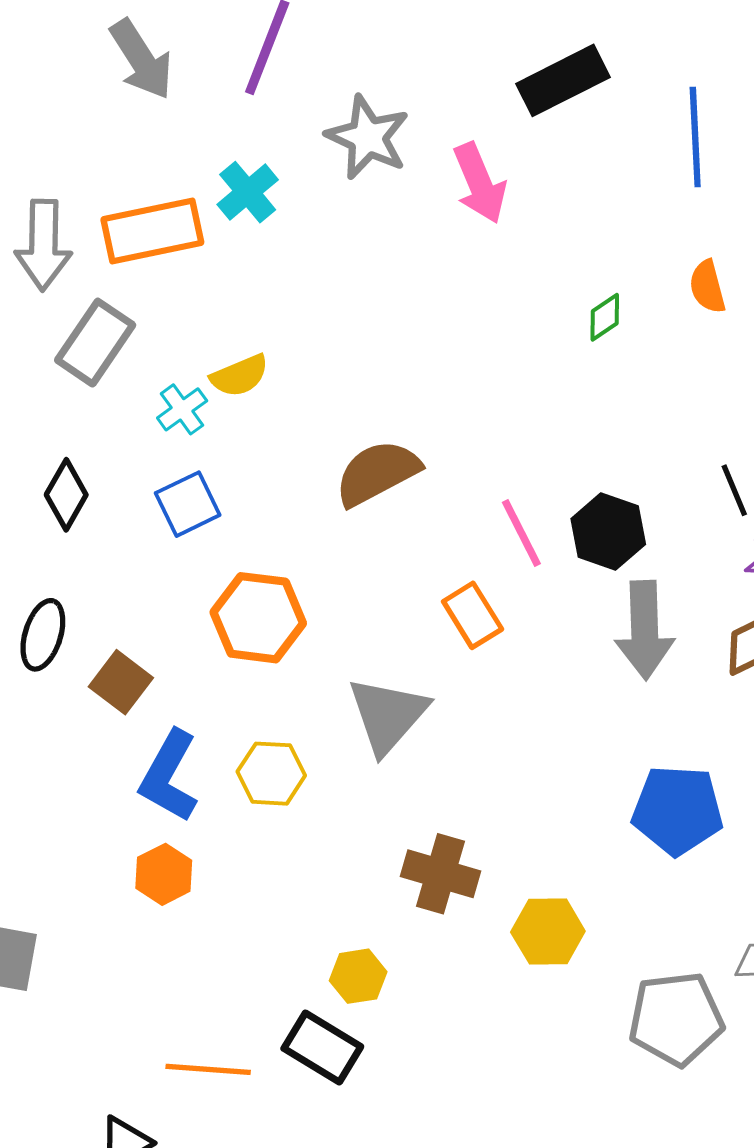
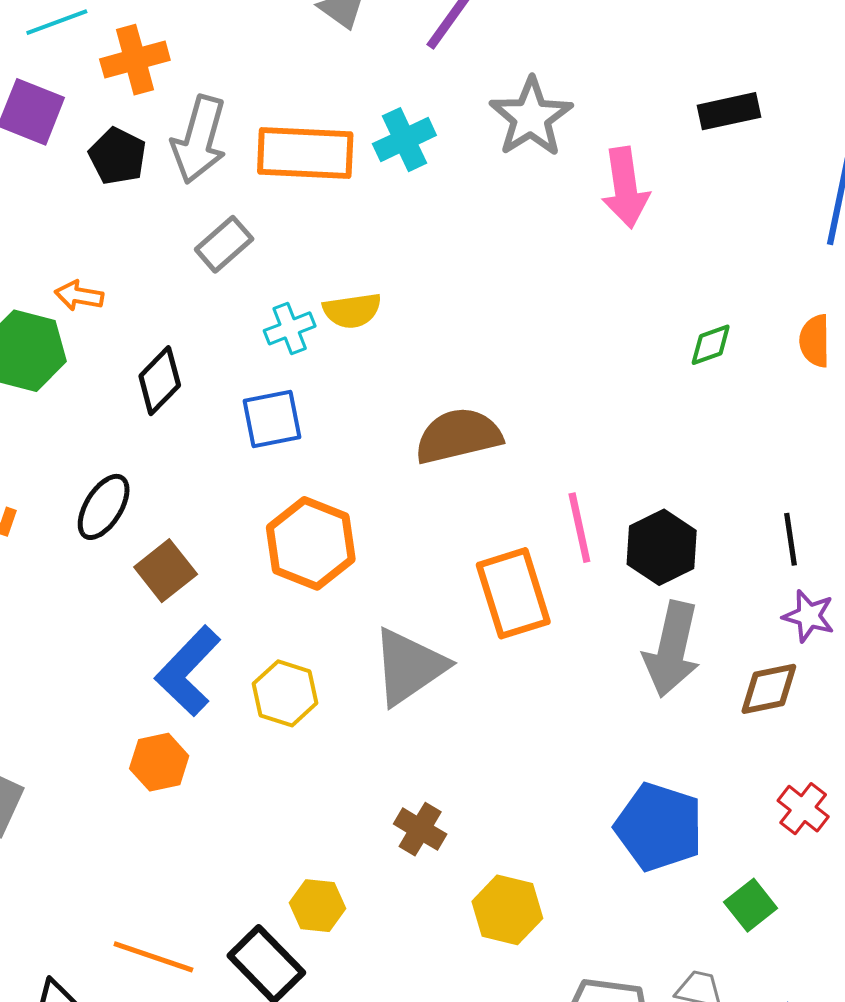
black rectangle: (563, 80) -> (729, 111), size x0.7
gray rectangle: (95, 343) -> (224, 244), size x0.7
orange rectangle: (473, 615) -> (513, 593), size x1.4
brown cross: (441, 874) -> (420, 829), size x0.7

